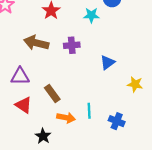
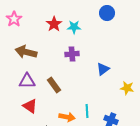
cyan star: (91, 15) -> (74, 27), moved
brown arrow: (36, 43) -> (26, 52), moved
brown rectangle: (52, 94) -> (54, 85), moved

